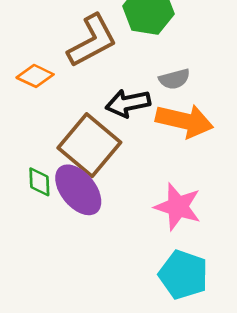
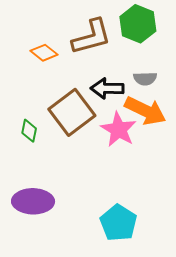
purple ellipse: (78, 190) -> (33, 201), moved, turned -63
pink star: (178, 207) -> (119, 129), moved

